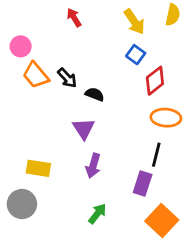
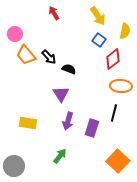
yellow semicircle: (173, 15) -> (125, 31), moved
purple rectangle: (143, 183) -> (92, 128), moved
gray circle: (22, 204) -> (14, 166), moved
green arrow: (97, 214) -> (60, 156), moved

